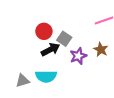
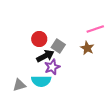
brown star: (101, 50) -> (87, 48), moved
purple star: (78, 56) -> (52, 67), moved

